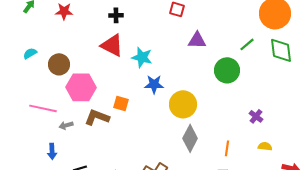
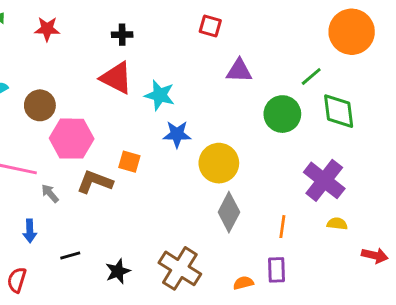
green diamond: (281, 50) -> (339, 111), moved
purple cross: (256, 116) -> (324, 180), size x2.0
gray arrow: (66, 125) -> (50, 193), turned 64

